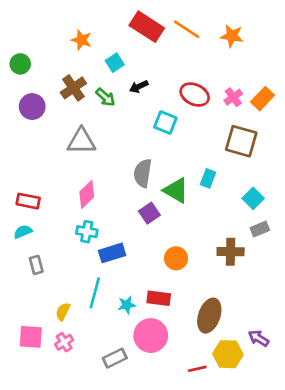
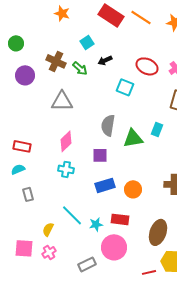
orange star: (81, 40) -> (62, 13), moved
brown cross: (73, 88) -> (56, 61), turned -30
green triangle: (176, 190) -> (133, 138), turned -40
purple square: (149, 213) -> (100, 155), moved, turned 35
blue rectangle: (112, 253) -> (105, 185), moved
cyan line: (95, 293) -> (72, 215), turned -60

